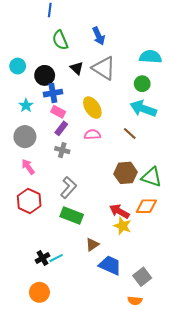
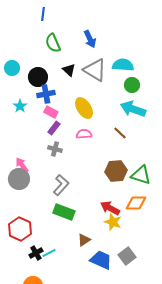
cyan semicircle: (150, 57) -> (123, 65), moved
gray circle: (25, 137) -> (19, 179), moved
red hexagon: (29, 201) -> (20, 229), moved
gray square: (142, 277) -> (127, 256), moved

